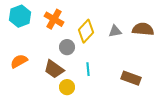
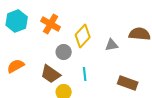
gray triangle: (115, 31) -> (112, 45), moved

